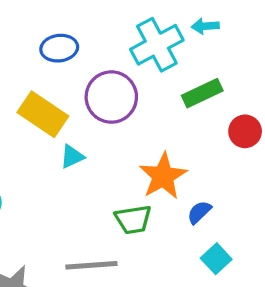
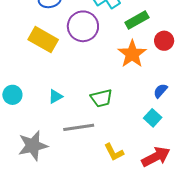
cyan triangle: (72, 157) -> (55, 96), moved
orange star: (163, 176) -> (132, 54), moved
blue semicircle: (199, 212) -> (160, 91), moved

